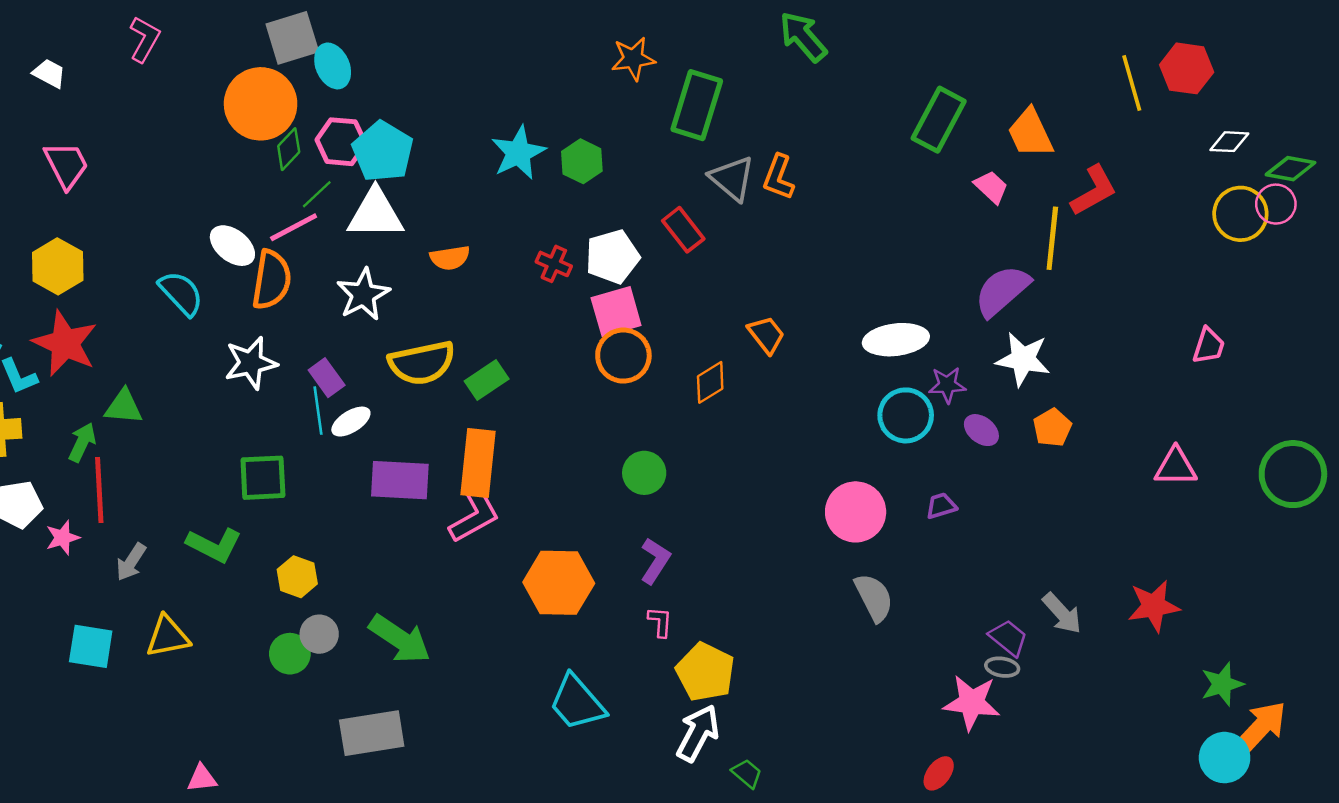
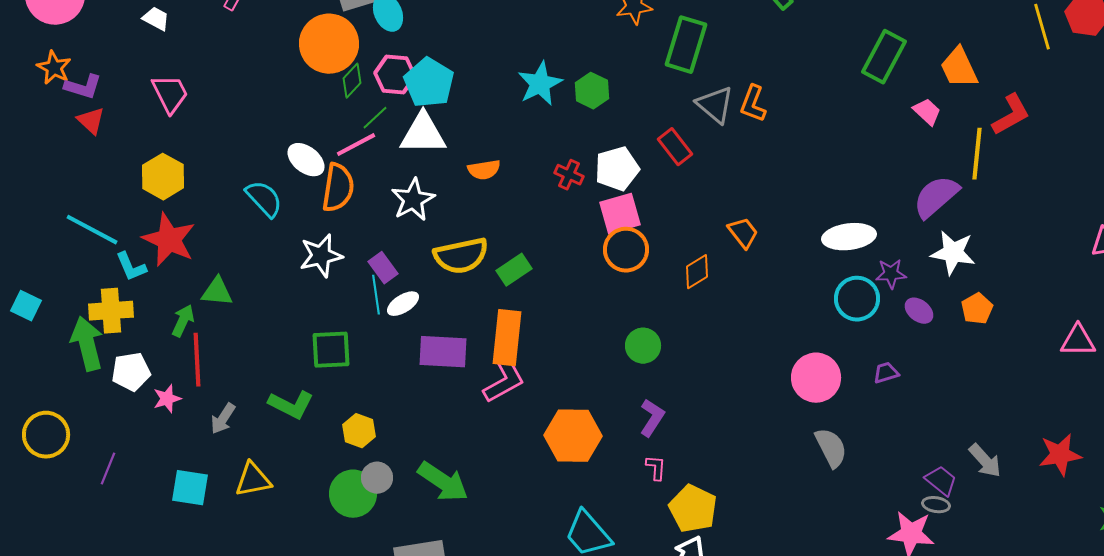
green circle: (290, 654) -> (353, 494), size x1.4

